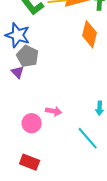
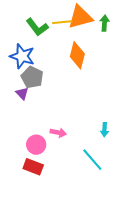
orange diamond: (90, 34) -> (77, 55), moved
red rectangle: (30, 162) -> (33, 167), moved

